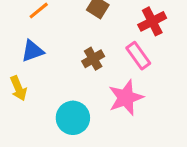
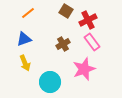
red cross: (152, 21) -> (88, 20), moved
yellow arrow: (18, 88) -> (25, 63), moved

